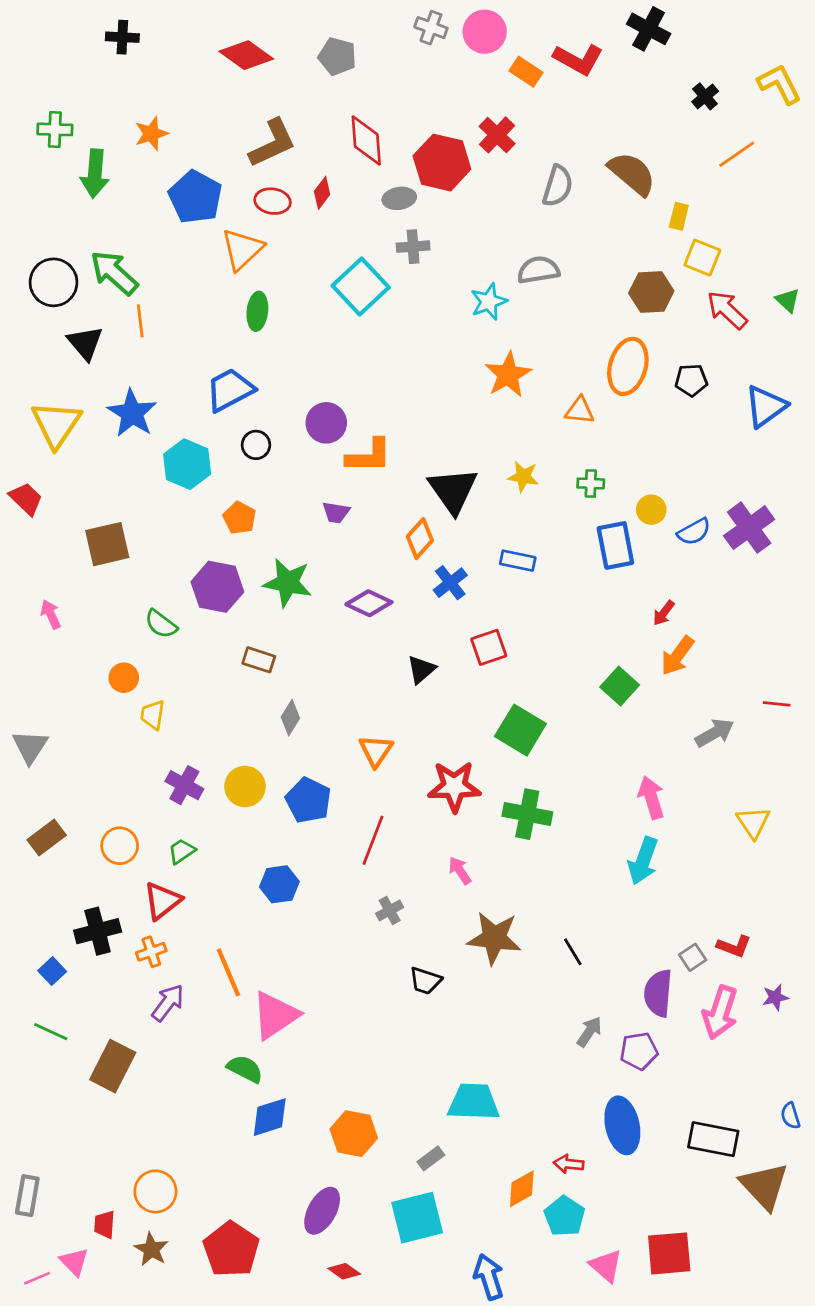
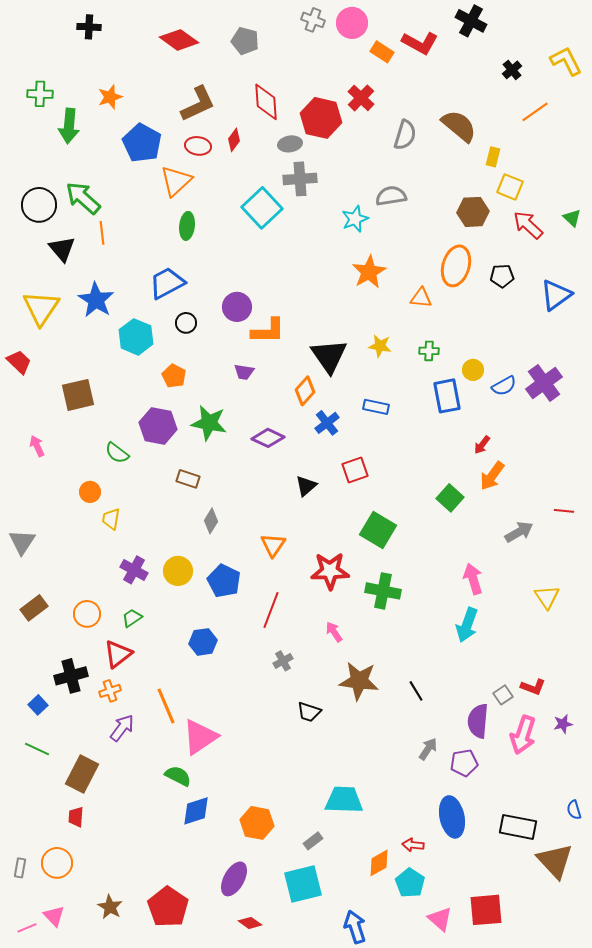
gray cross: (413, 247) -> (300, 179), size x1.4
orange circle: (155, 1191) -> (57, 863), moved
gray rectangle: (27, 1196) -> (20, 868), size x0.7
red trapezoid: (104, 1225) -> (76, 817), moved

